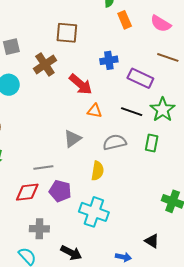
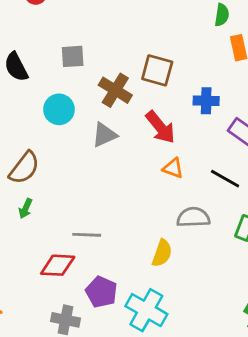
brown square: (67, 33) -> (157, 70), moved
brown cross: (45, 64) -> (115, 90), turned -35
gray triangle: (72, 139) -> (104, 135), moved
purple pentagon: (60, 191) -> (101, 292), moved

